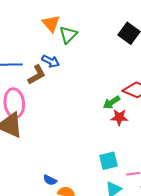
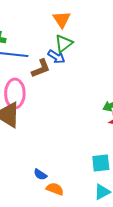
green triangle: (68, 35) -> (64, 43), moved

